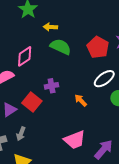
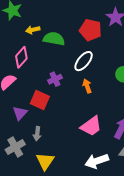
yellow arrow: (50, 27) -> (33, 30), moved
white ellipse: (104, 79) -> (84, 61), moved
orange arrow: (81, 100) -> (87, 86), turned 40

